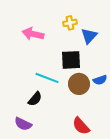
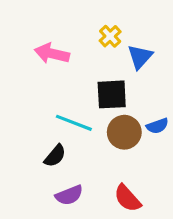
yellow cross: (70, 23) -> (110, 36), turned -32
purple semicircle: (23, 124) -> (69, 195), moved, turned -48

